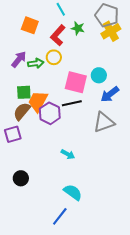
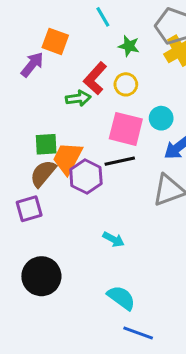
red L-shape: (58, 35) -> (95, 78), moved
yellow circle: (54, 57) -> (126, 84), moved
purple arrow: (19, 59) -> (32, 64), moved
green arrow: (36, 63) -> (78, 98), moved
black circle: (21, 178) -> (41, 276), size x1.6
blue line: (60, 216) -> (138, 333), moved, turned 72

